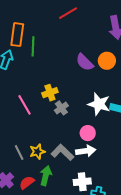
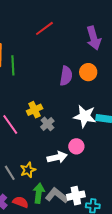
purple semicircle: (85, 62) -> (66, 76), turned -120
white arrow: (86, 151) -> (57, 157), moved
gray L-shape: (62, 152) -> (57, 195), moved
red semicircle: (27, 183) -> (21, 202), turned 63

